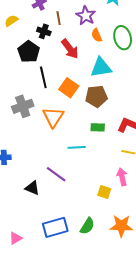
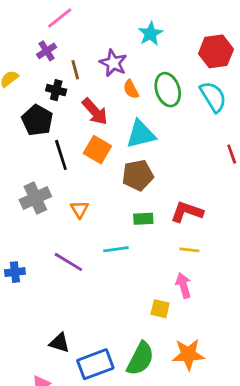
orange square: (69, 88) -> (97, 150), moved
orange triangle: (53, 117) -> (79, 209), size x0.6
purple line: (56, 174) -> (68, 262), moved
black triangle: (32, 188) -> (59, 343), moved
green semicircle: (87, 226) -> (140, 359), size x1.4

